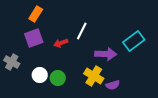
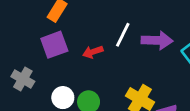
purple arrow: (106, 54) -> (157, 40), moved

